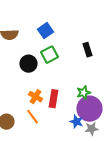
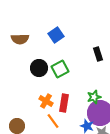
green square: (50, 55) -> (60, 69), moved
orange line: (32, 117) -> (53, 121), moved

